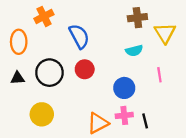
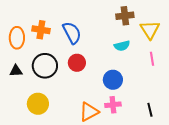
orange cross: (44, 16) -> (41, 30), moved, turned 36
pink line: (159, 75) -> (152, 59), moved
black line: (145, 121) -> (150, 110), moved

